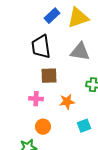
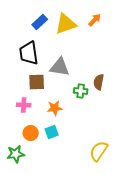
gray triangle: (80, 52) -> (60, 67), moved
cyan square: (84, 126) -> (52, 132), moved

